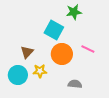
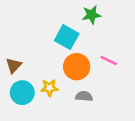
brown triangle: (27, 52) -> (14, 65), moved
gray semicircle: (75, 84) -> (84, 96), moved

